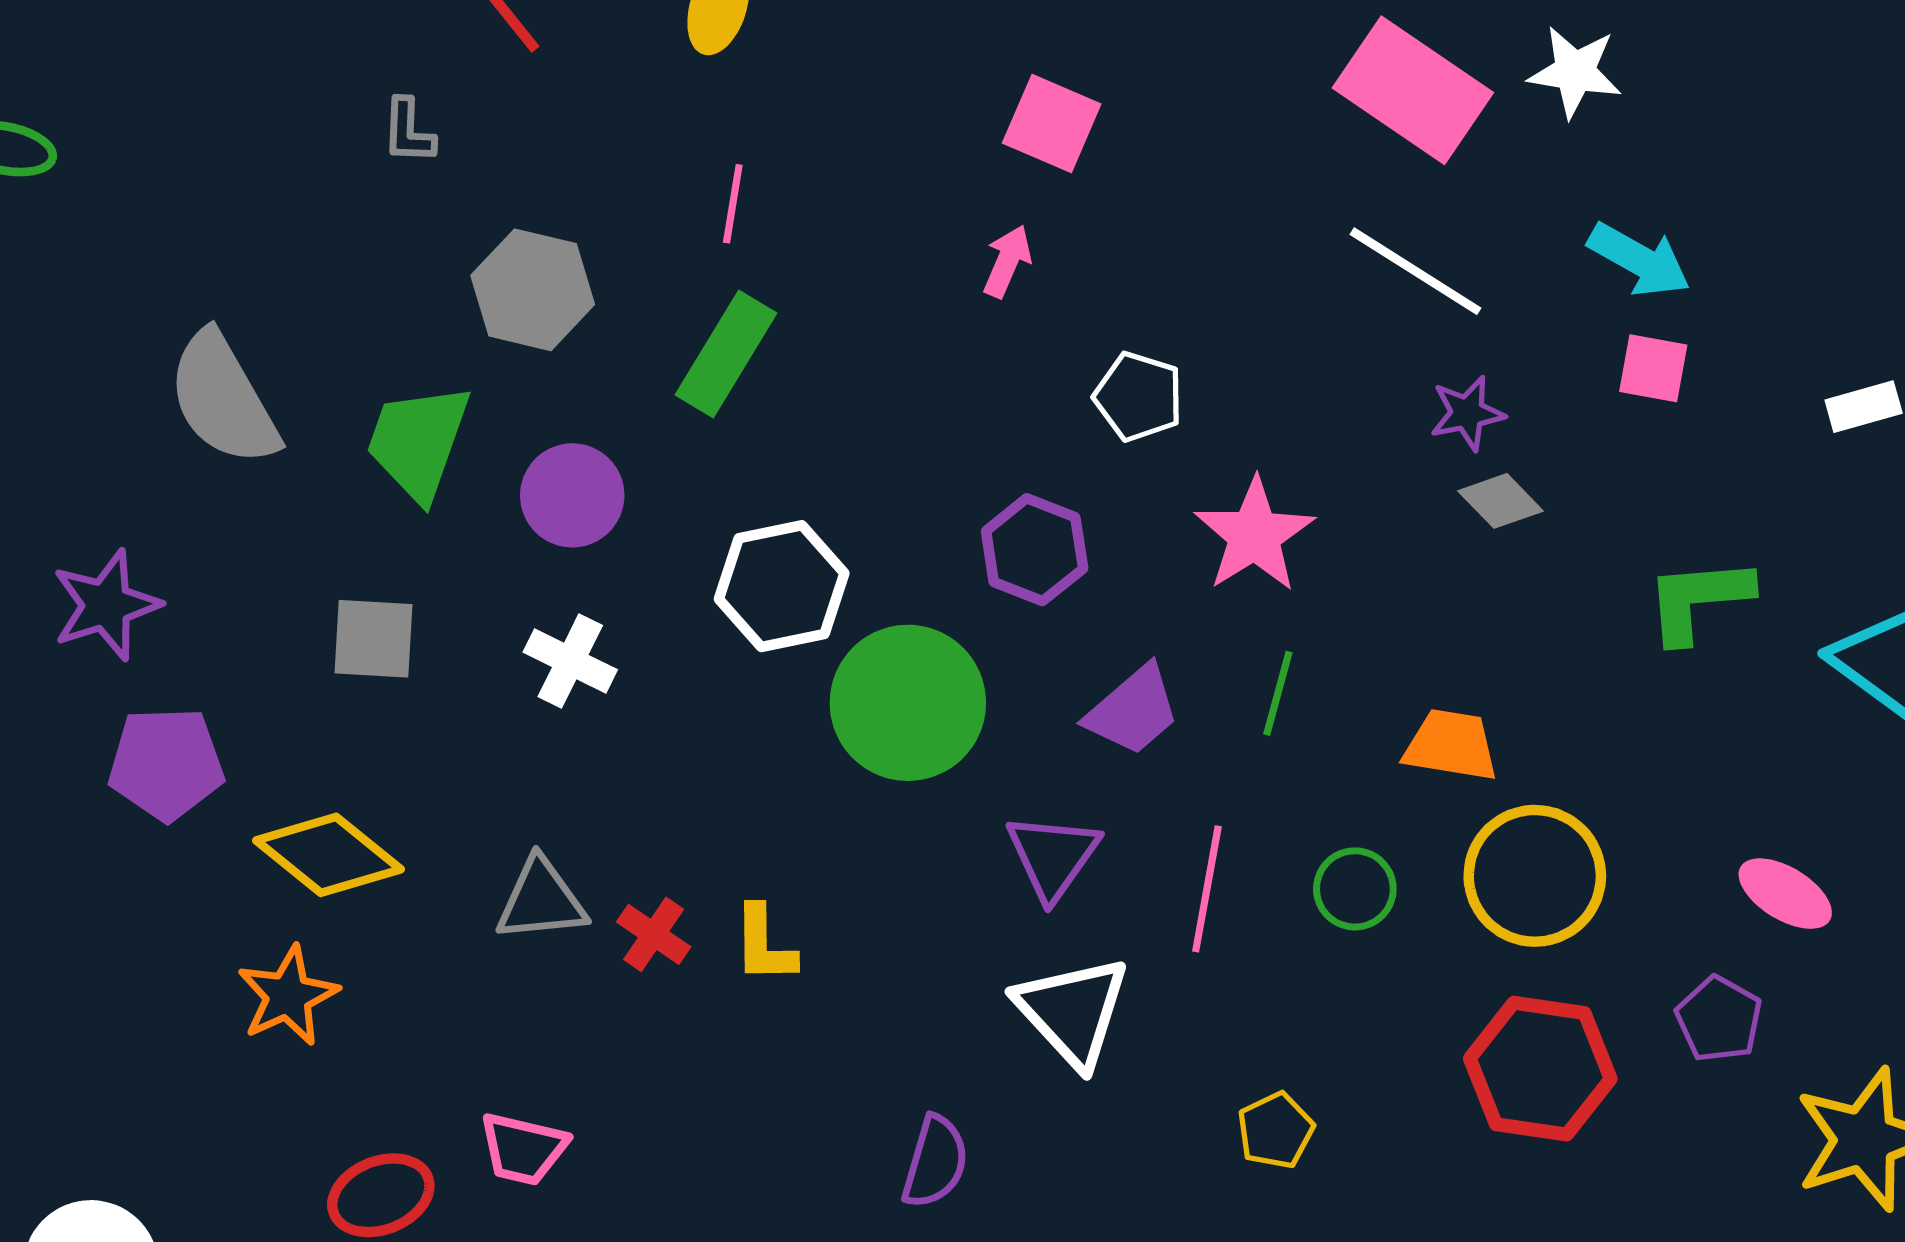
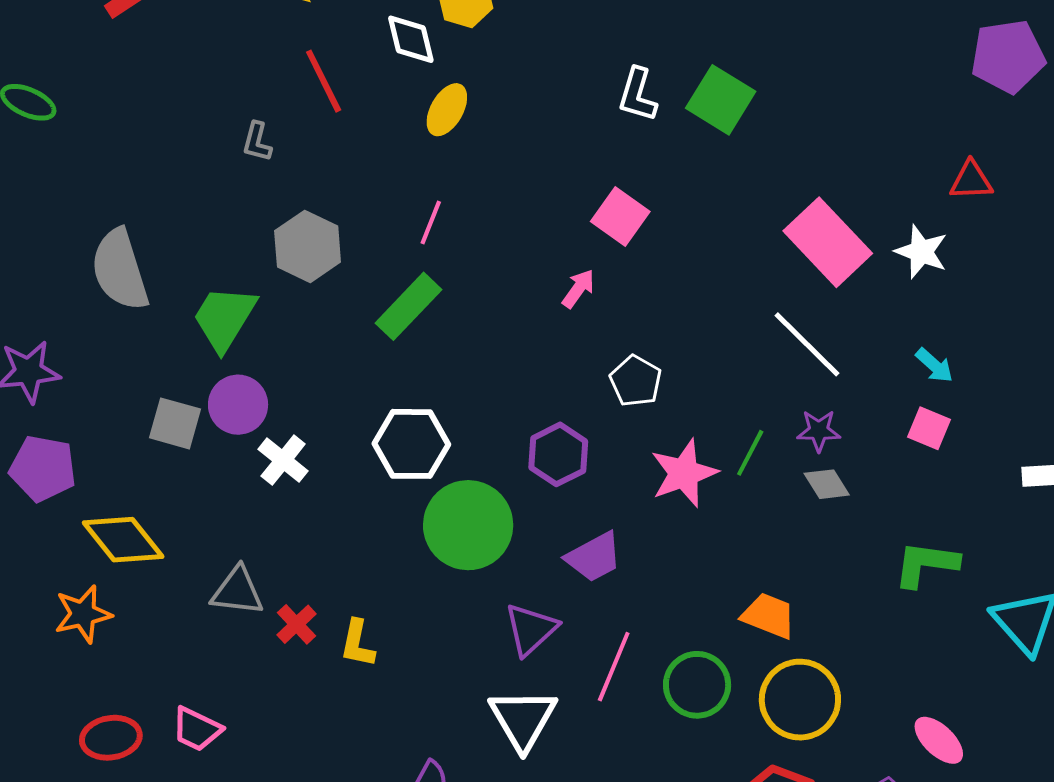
cyan arrow: (1639, 260) -> (934, 365), size x0.7
purple circle: (572, 495) -> (238, 405), moved
green line: (1278, 693) -> (750, 453), moved
green circle: (1355, 889) -> (697, 685), size x1.4

